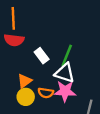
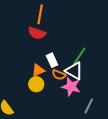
white rectangle: (42, 56) -> (52, 60), moved
orange semicircle: (46, 93) -> (59, 75), moved

